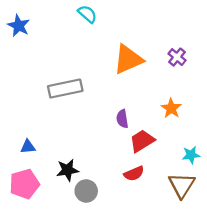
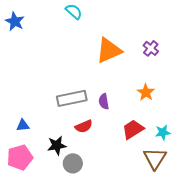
gray rectangle: (65, 88) -> (72, 98), moved
red trapezoid: (142, 141) -> (133, 129), moved
red semicircle: (134, 174) -> (84, 126), moved

